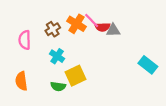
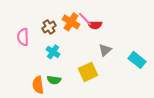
gray triangle: (113, 30) -> (105, 50), moved, turned -40
yellow square: (75, 76) -> (88, 72), moved
orange semicircle: (21, 81) -> (38, 85), moved

